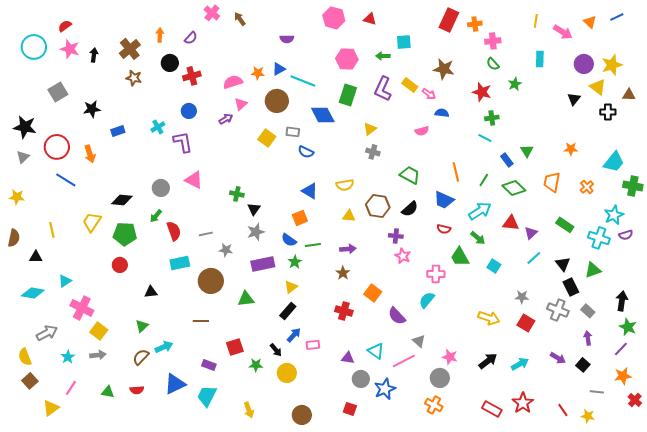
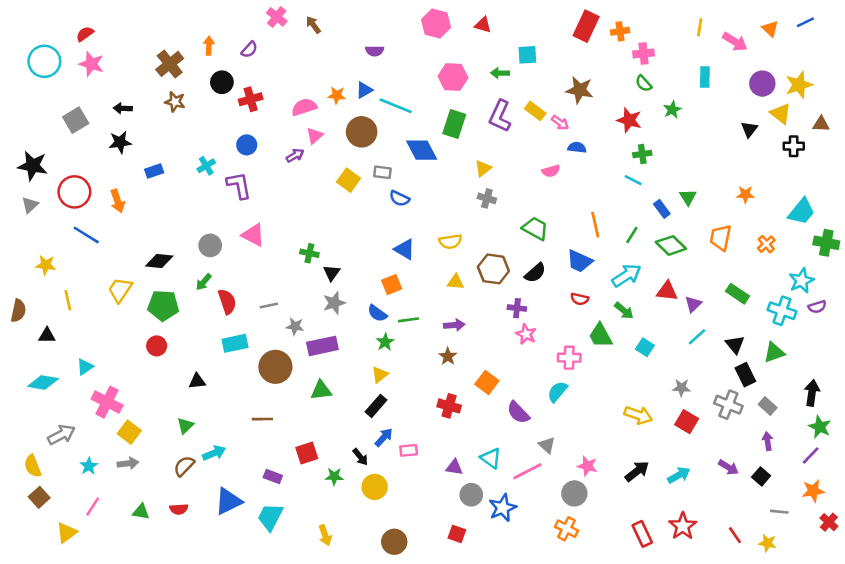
black arrow: (94, 55) -> (123, 108), moved, turned -96
yellow star: (17, 197) -> (46, 265), moved
purple rectangle: (263, 264) -> (322, 346), moved
red rectangle: (492, 409) -> (642, 534), turned 36

